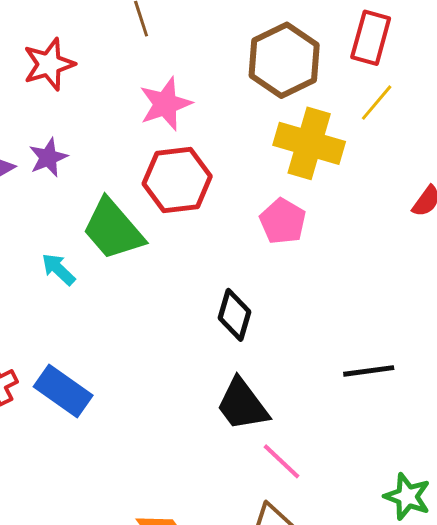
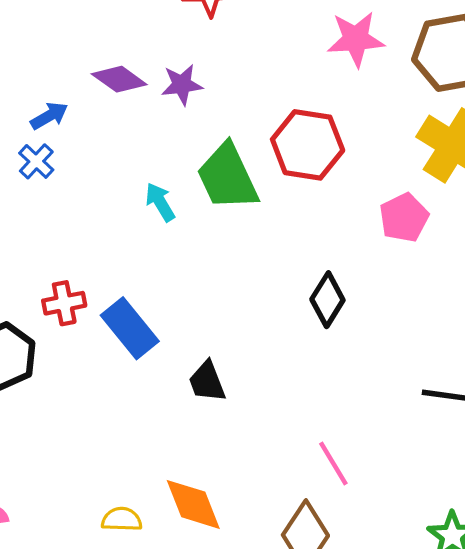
pink star: (165, 104) -> (356, 39), moved
black trapezoid: (242, 405) -> (207, 382), moved, size x0.7

